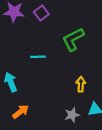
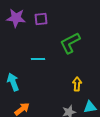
purple square: (41, 13) -> (41, 19), turned 32

